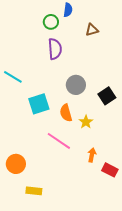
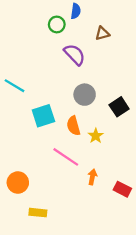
purple semicircle: (55, 49) -> (75, 55), moved, turned -40
orange arrow: (92, 155) -> (92, 177), moved

